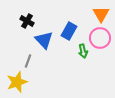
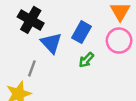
black cross: (27, 21) -> (31, 20), size x1.5
green arrow: (83, 51) -> (86, 60), moved, turned 56

